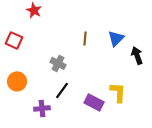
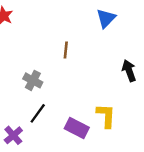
blue triangle: (116, 38) -> (106, 18), moved
purple cross: (42, 108) -> (13, 135), turned -35

